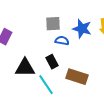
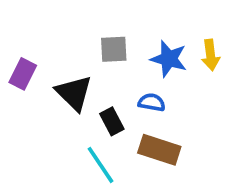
blue semicircle: (62, 41) -> (152, 102), moved
black triangle: (25, 68) -> (74, 93), moved, turned 45

